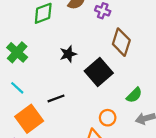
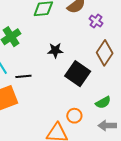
black square: (99, 72) -> (78, 74), turned -30
black line: (56, 98) -> (23, 76), moved

